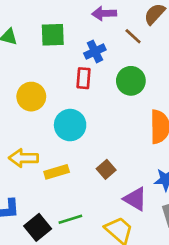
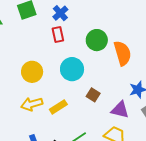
green circle: (131, 81) -> (97, 40), moved
yellow circle: (31, 97) -> (32, 72), moved
cyan circle: (70, 125) -> (72, 69), moved

